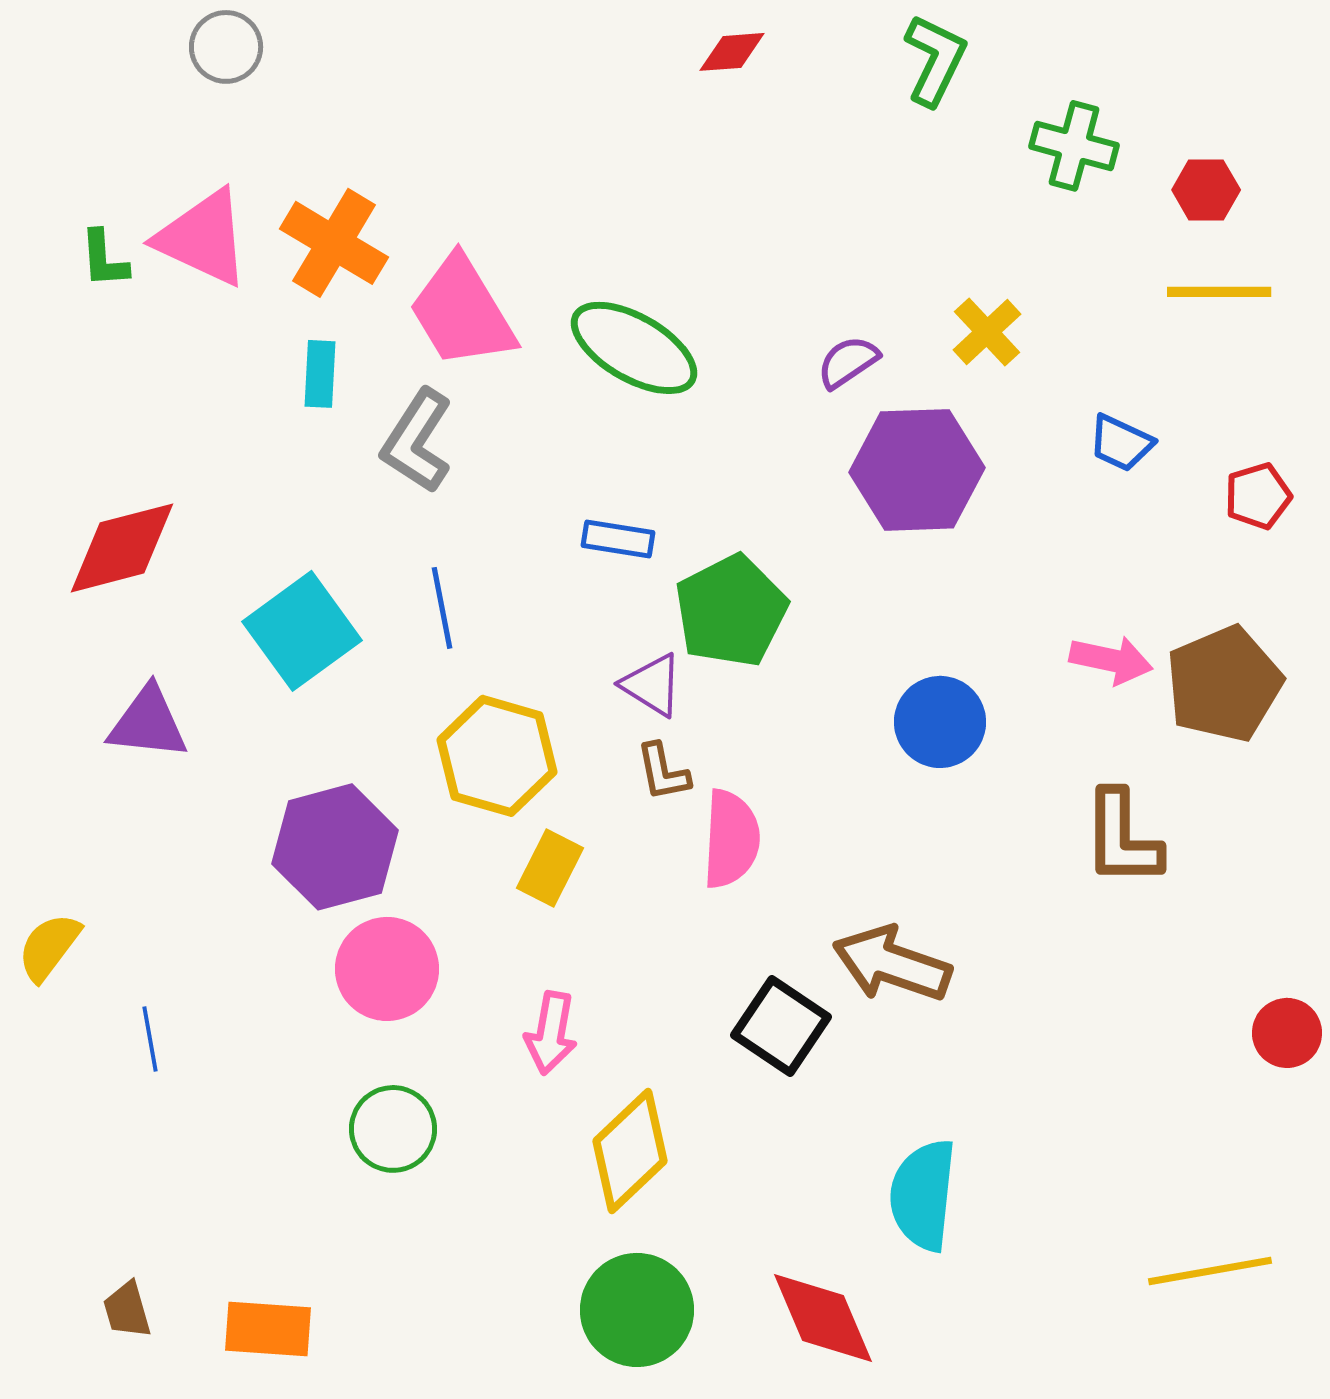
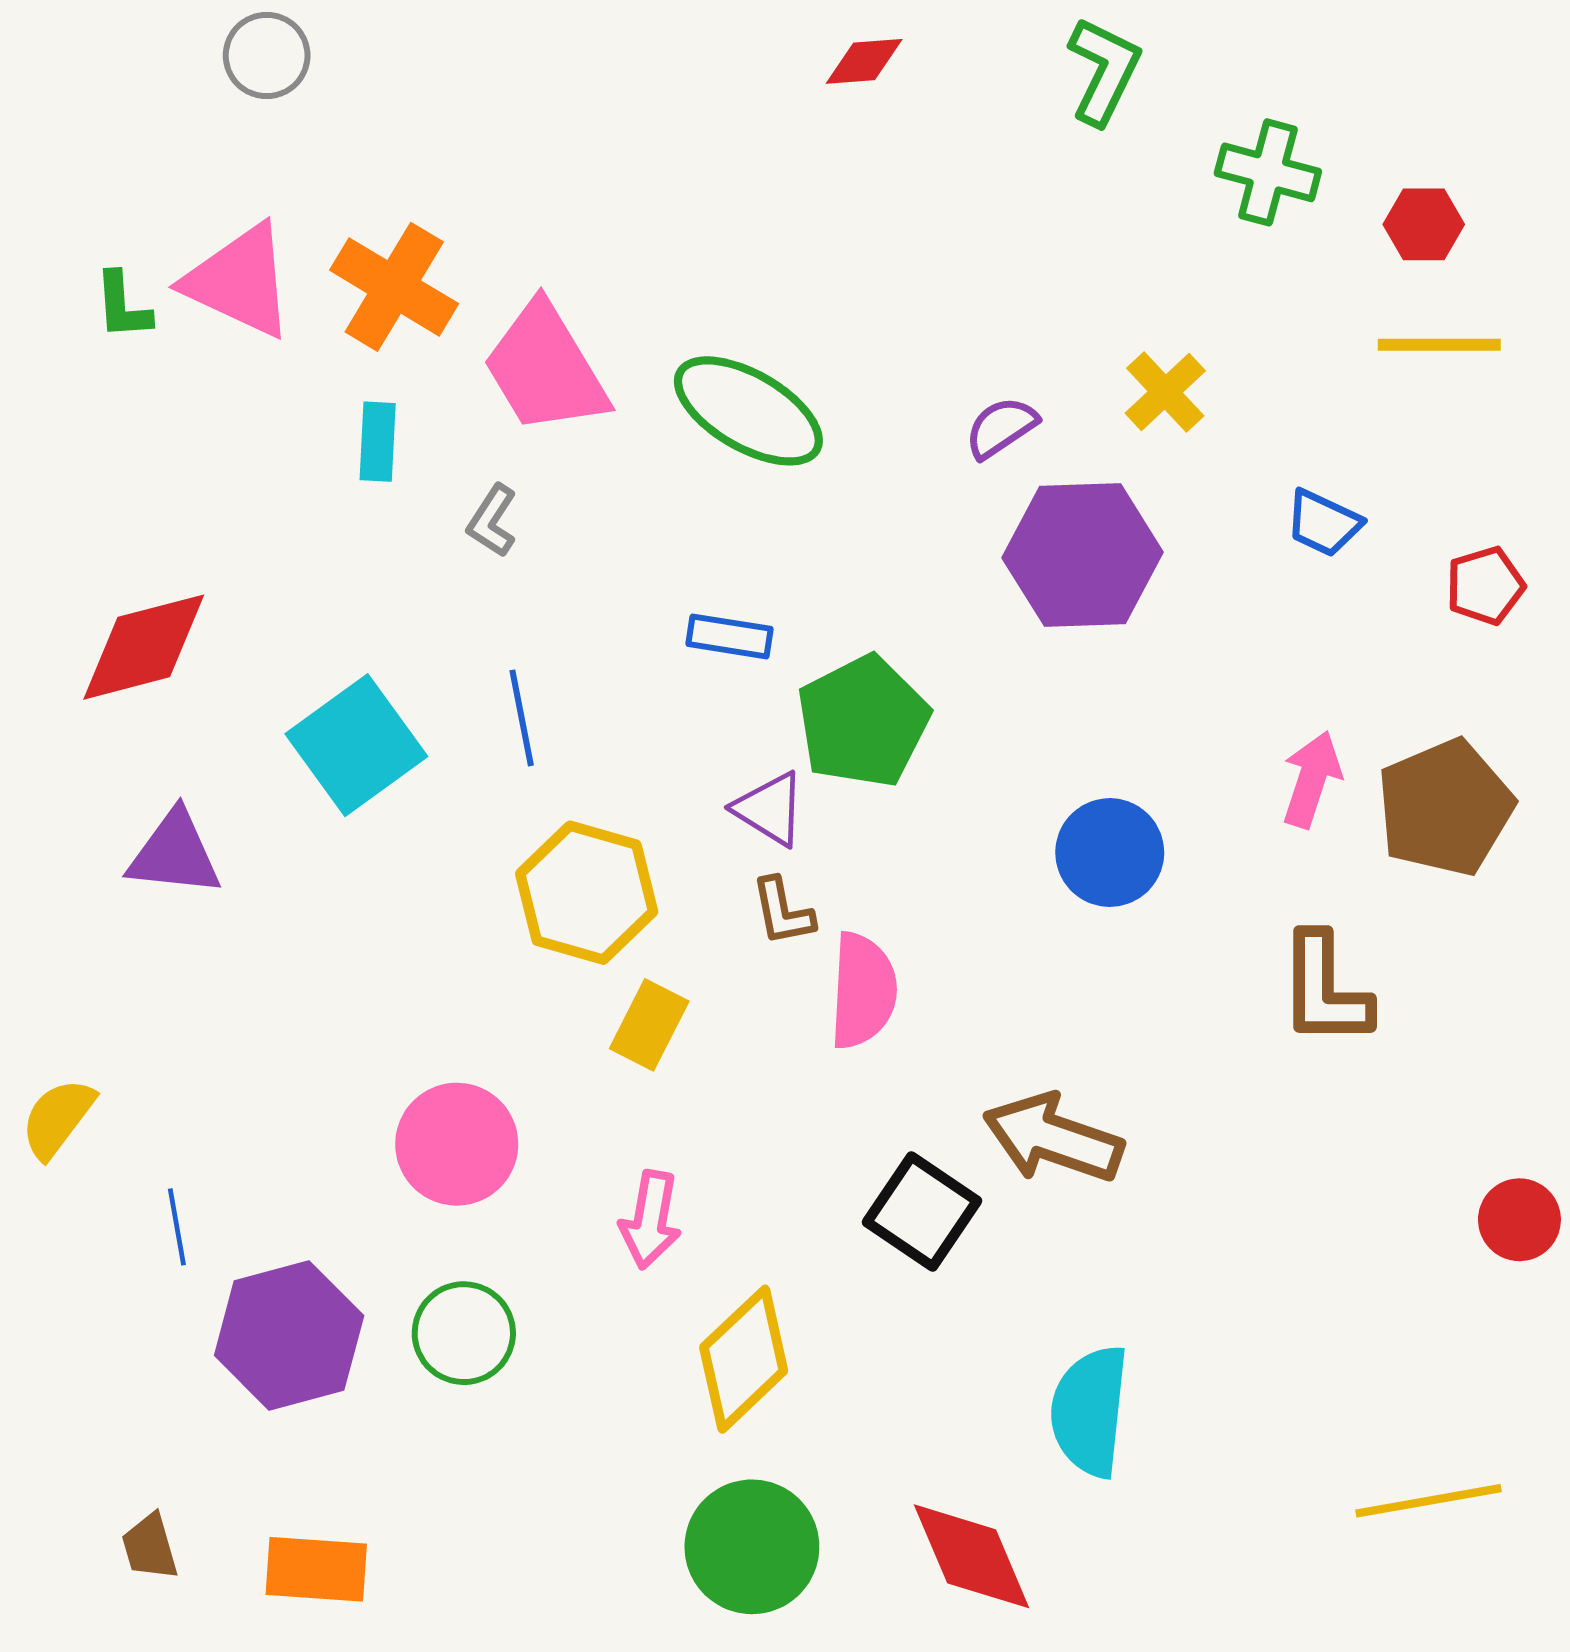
gray L-shape: (417, 441) -> (492, 521), size x0.6
pink arrow: (1111, 660) -> (1312, 779), turned -84
purple hexagon: (335, 847) -> (289, 1335), moved

